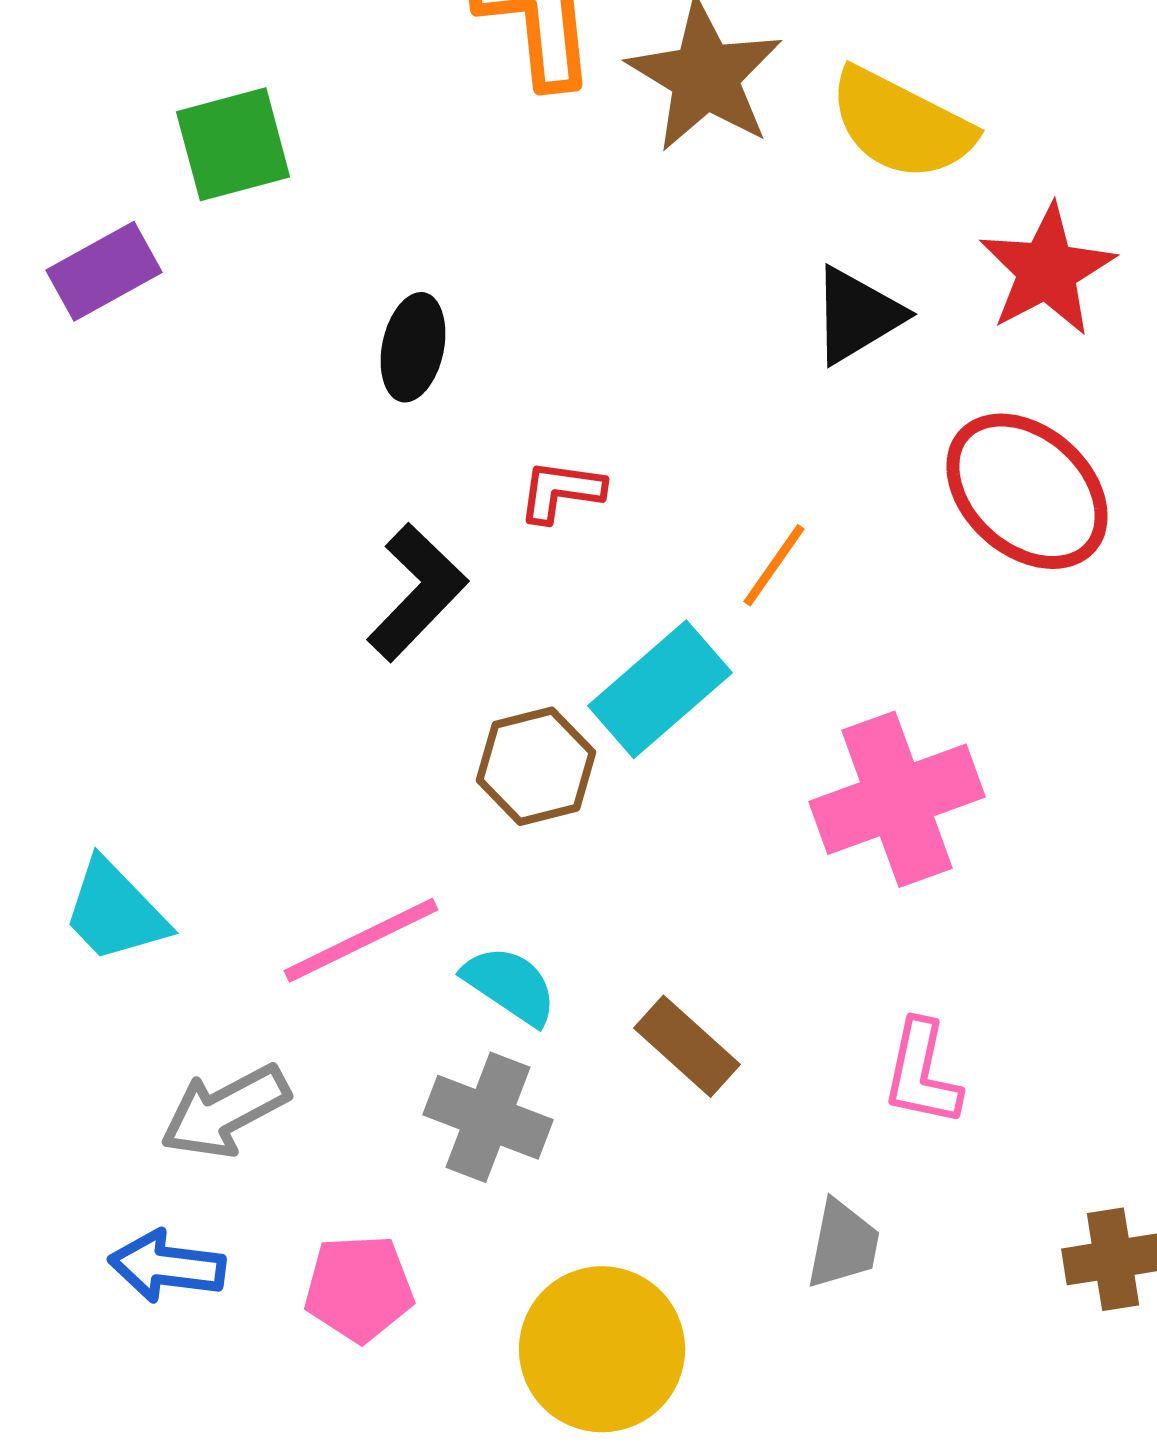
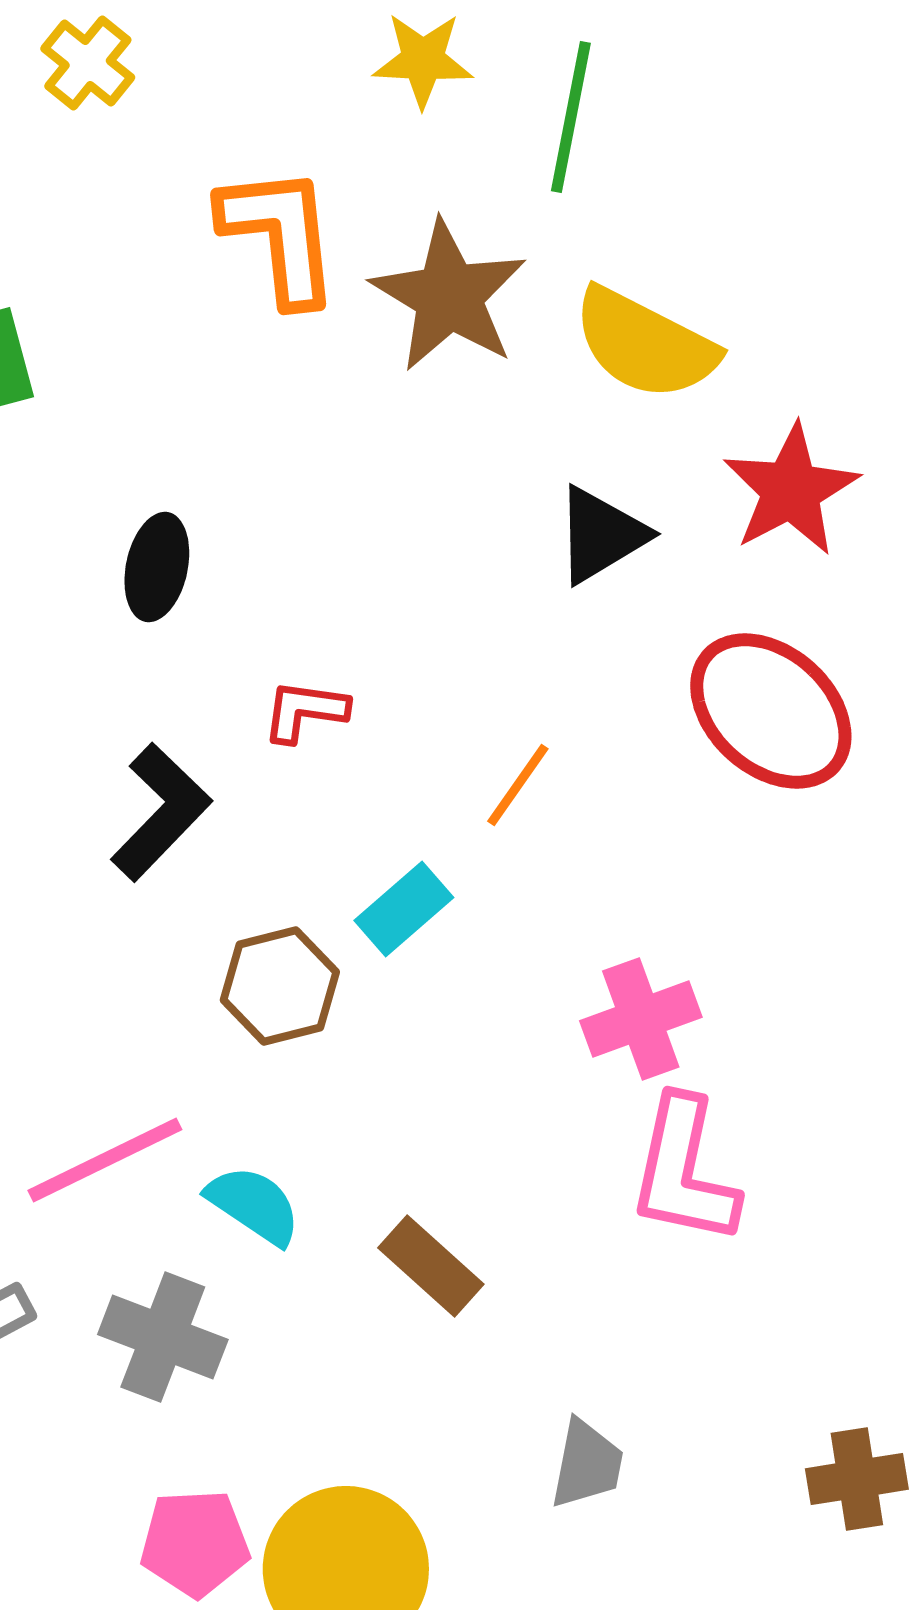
cyan rectangle: (660, 689) -> (404, 909), size x0.7
pink cross: (897, 799) -> (641, 1019), size x0.7
pink L-shape: (922, 1073) -> (684, 1171), moved, size x1.4
gray cross: (488, 1117) -> (163, 1337), moved
pink pentagon: (359, 1288) -> (195, 1543), moved

